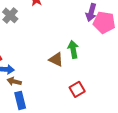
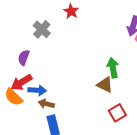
brown triangle: (56, 59) -> (105, 85), moved

